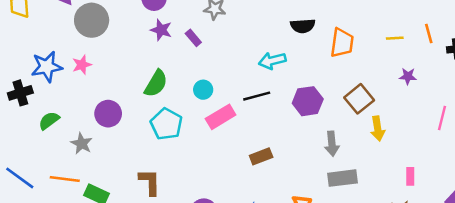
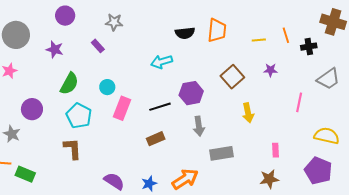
purple star: (161, 30) -> (55, 49), moved
orange trapezoid: (342, 43) -> (217, 30), moved
black line: (257, 96) -> (160, 107), moved
brown square: (359, 99) -> (232, 77), moved
pink rectangle: (221, 117) -> (122, 108), turned -35
gray arrow: (332, 144) -> (199, 126), moved
brown L-shape: (150, 182) -> (73, 149), moved

